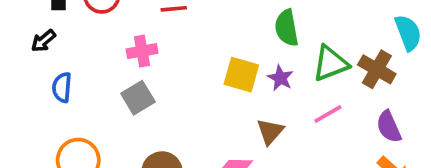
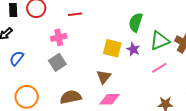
green semicircle: (287, 28) -> (136, 22), turned 30
blue semicircle: (62, 87) -> (17, 58), turned 35
brown triangle: (270, 132) -> (104, 77), moved

